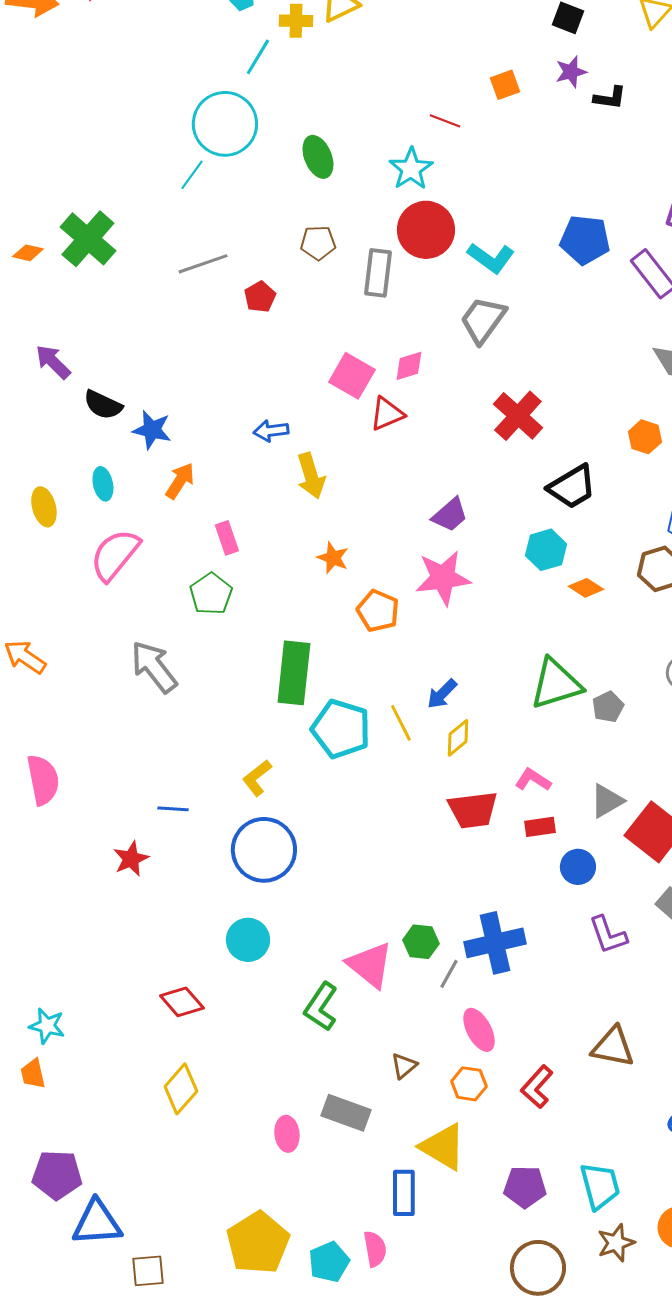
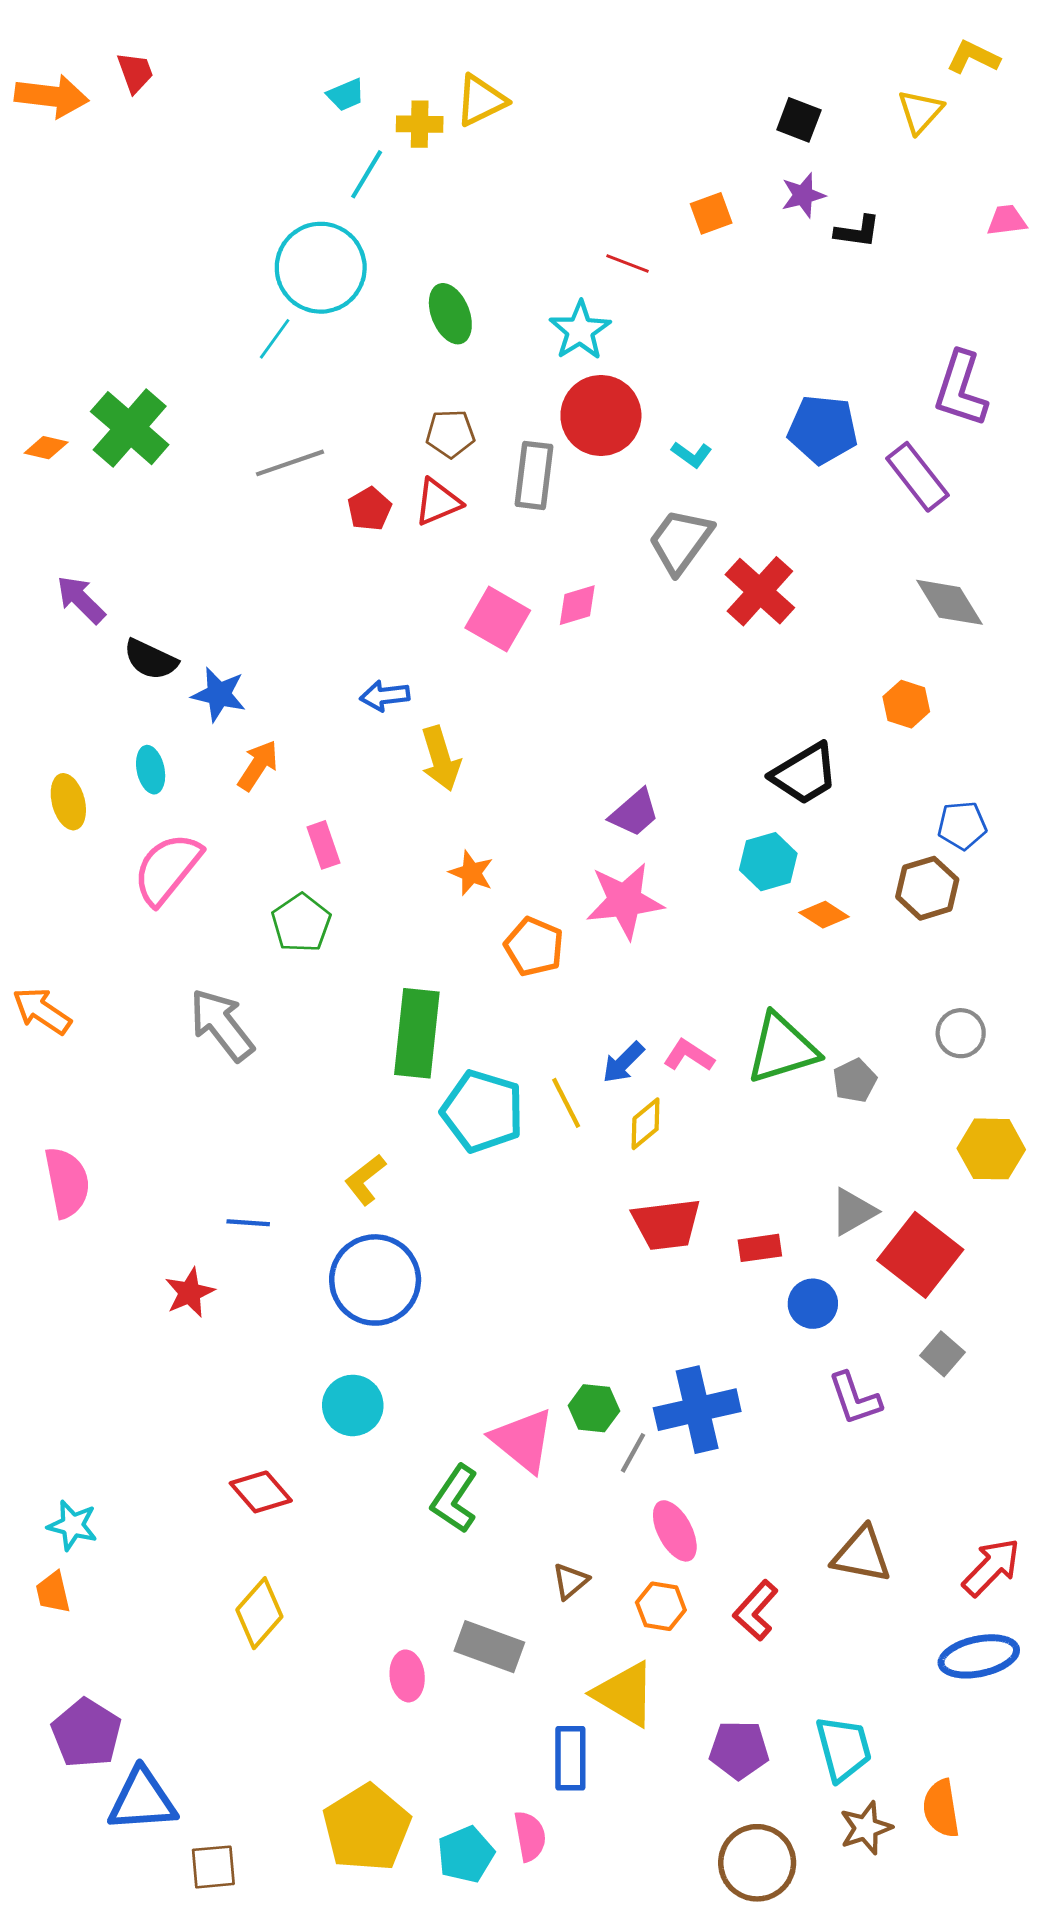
cyan L-shape: (491, 258) -> (692, 455), size x0.6
red triangle: (387, 414) -> (438, 502), moved
red cross: (518, 416) -> (760, 591), moved
pink L-shape: (533, 780) -> (689, 1055), moved
purple pentagon: (57, 1175) -> (86, 1733), turned 30

